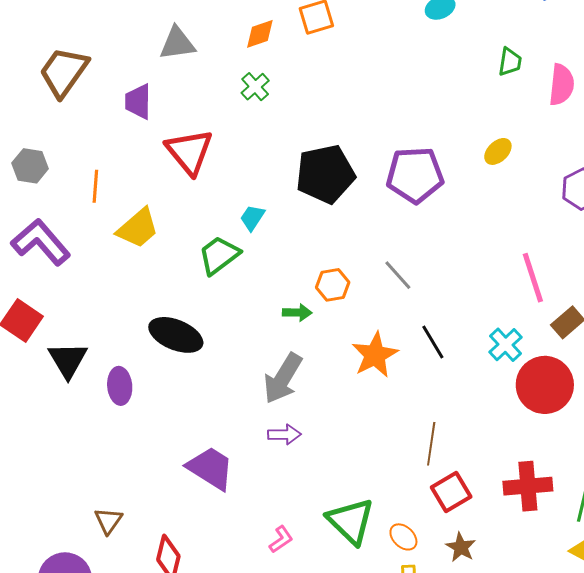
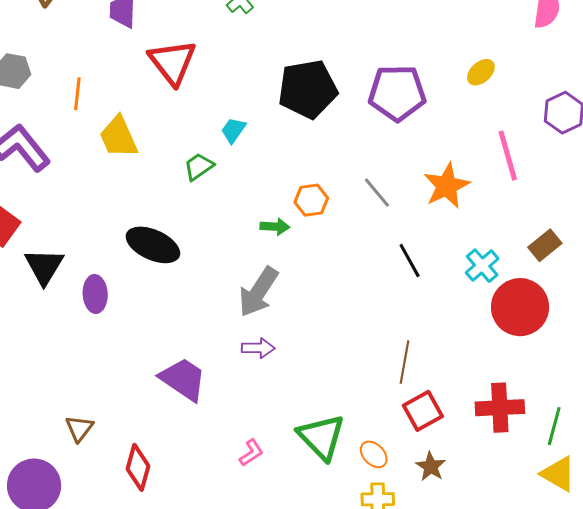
yellow trapezoid: (138, 228) -> (119, 137), turned 105
green trapezoid: (219, 255) -> (199, 167), size x0.7
pink line: (533, 278) -> (508, 156), moved
orange star: (375, 355) -> (447, 186), moved

